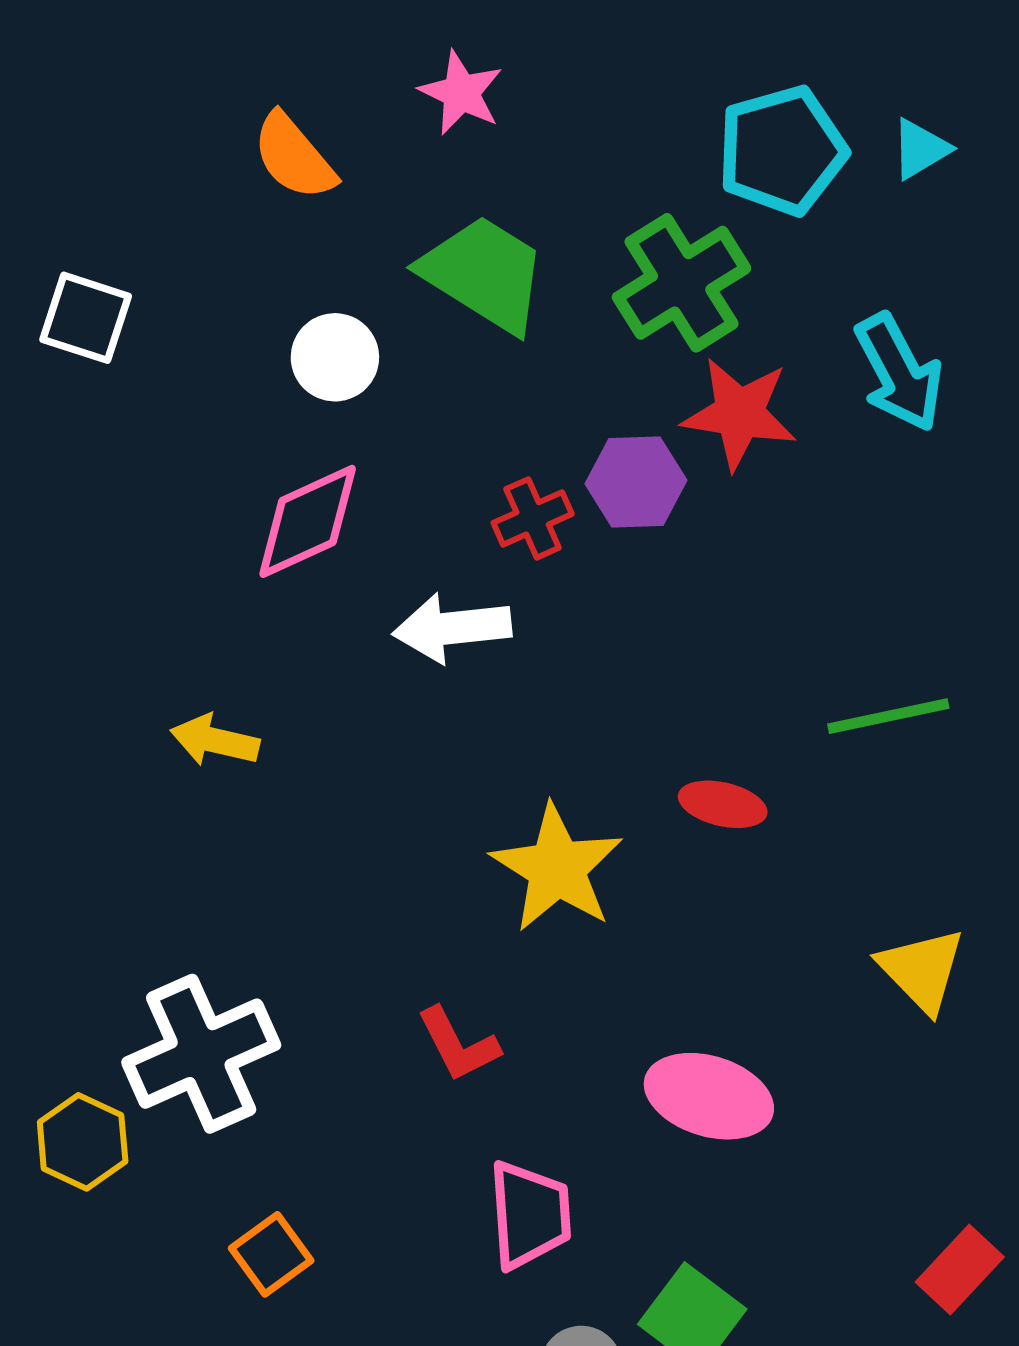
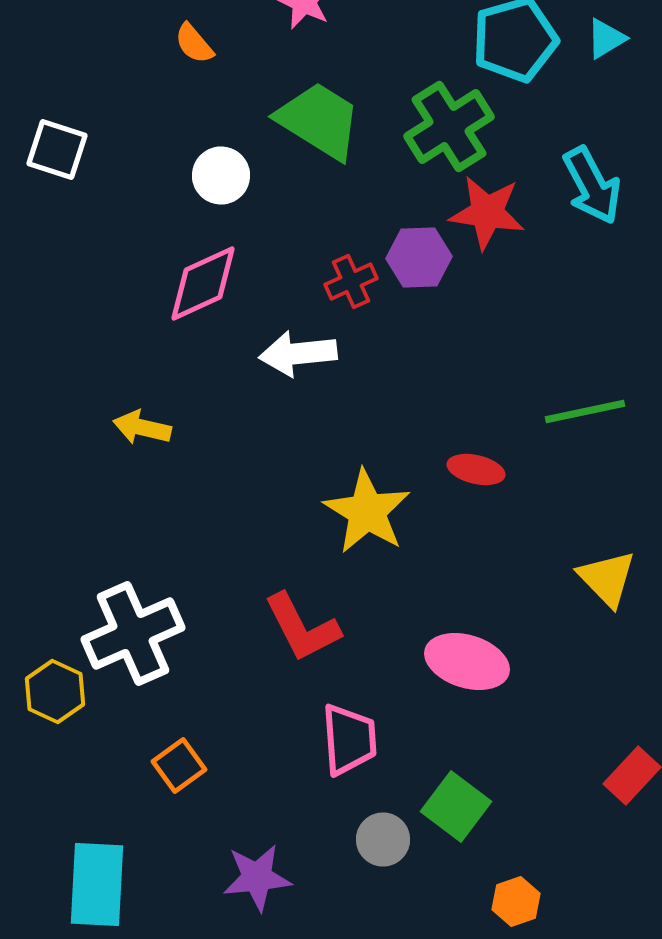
orange semicircle: (294, 157) -> (194, 44), size x0.7
red L-shape: (458, 1045) -> (302, 628), size x1.4

